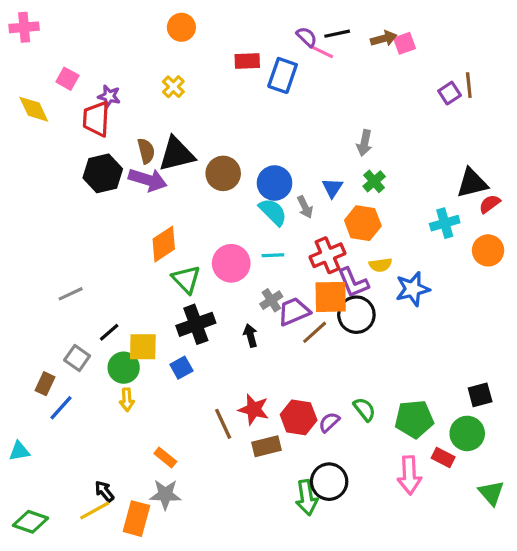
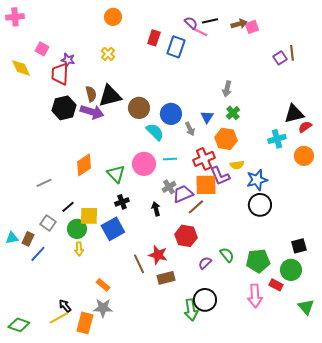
red rectangle: (247, 61) -> (154, 38), turned -70
cyan semicircle: (273, 212) -> (155, 132), moved
orange diamond: (164, 244) -> (84, 165), moved
black circle: (356, 315) -> (260, 205), moved
black cross: (196, 324) -> (122, 202), size x0.6
blue square: (181, 368) -> (113, 229), size x1.6
red hexagon: (299, 417) -> (186, 236), moved
cyan triangle: (19, 451) -> (12, 238), moved

